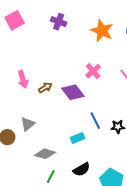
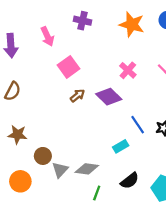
pink square: (15, 20) -> (69, 67), moved
pink arrow: (23, 79) -> (47, 36), moved
gray triangle: (28, 124) -> (60, 170), moved

